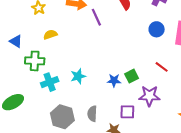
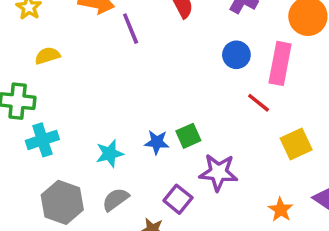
red line: (162, 67) -> (259, 103), moved
cyan star: (78, 76) -> (110, 154), moved
purple square: (127, 112) -> (178, 199), turned 35
gray semicircle: (92, 114) -> (116, 199), turned 49

